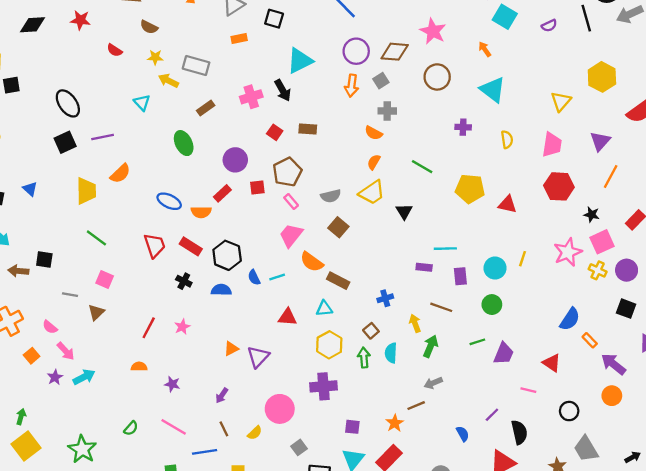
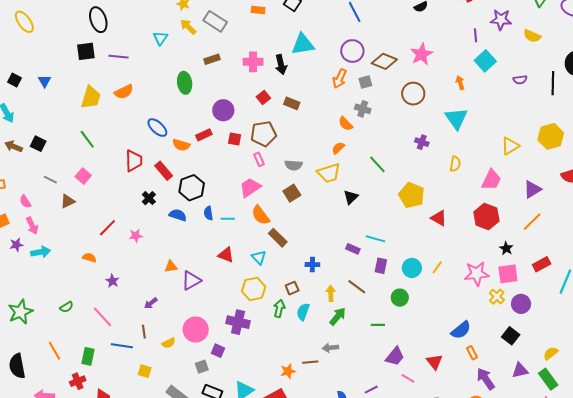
cyan triangle: (324, 309) -> (259, 257), turned 35
purple trapezoid: (504, 354) -> (395, 356), moved
purple square: (352, 427) -> (218, 351), moved

